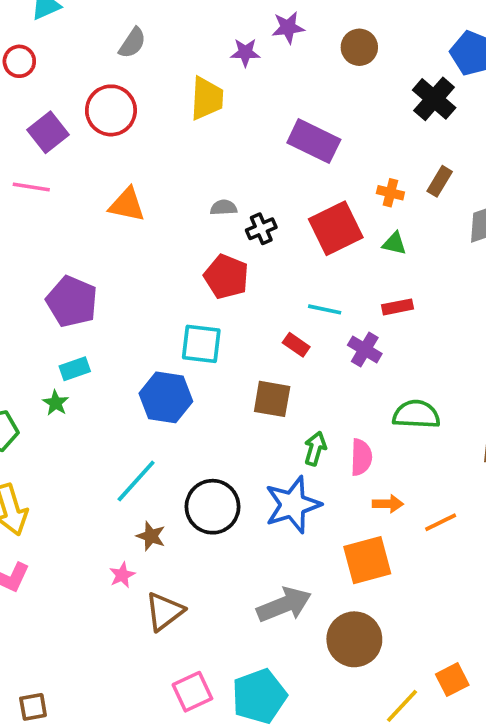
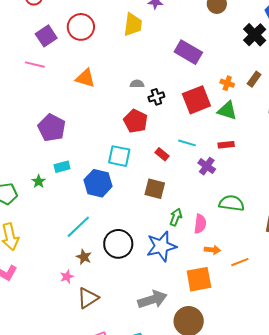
green triangle: (394, 243) -> (227, 111), size x1.5
red rectangle: (296, 345) -> (162, 154), moved
cyan rectangle: (75, 369) -> (62, 167), moved

